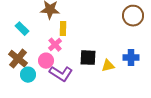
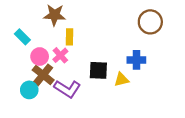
blue cross: (131, 58) -> (136, 60), moved
brown cross: (18, 59) -> (43, 75), moved
pink circle: (46, 61) -> (40, 56), moved

